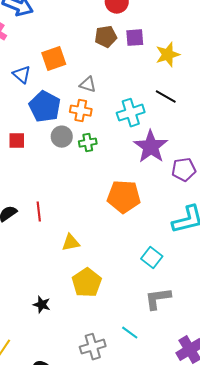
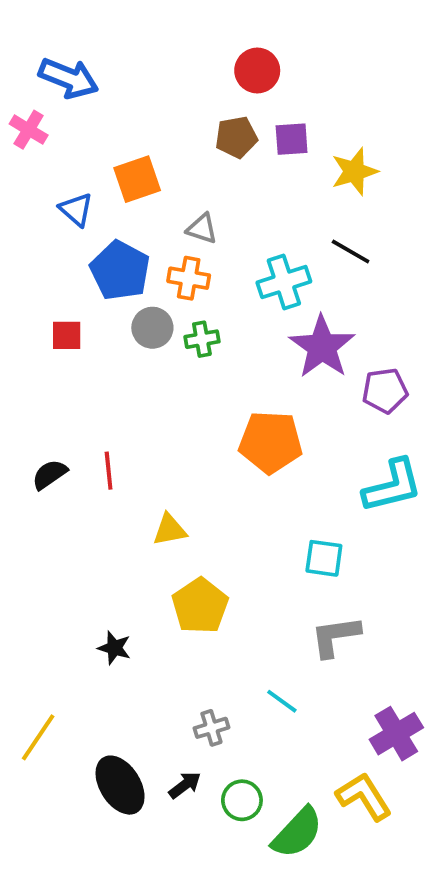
cyan square: (152, 258) -> (324, 558), turned -30
gray cross: (93, 347) -> (211, 728), size x0.7

